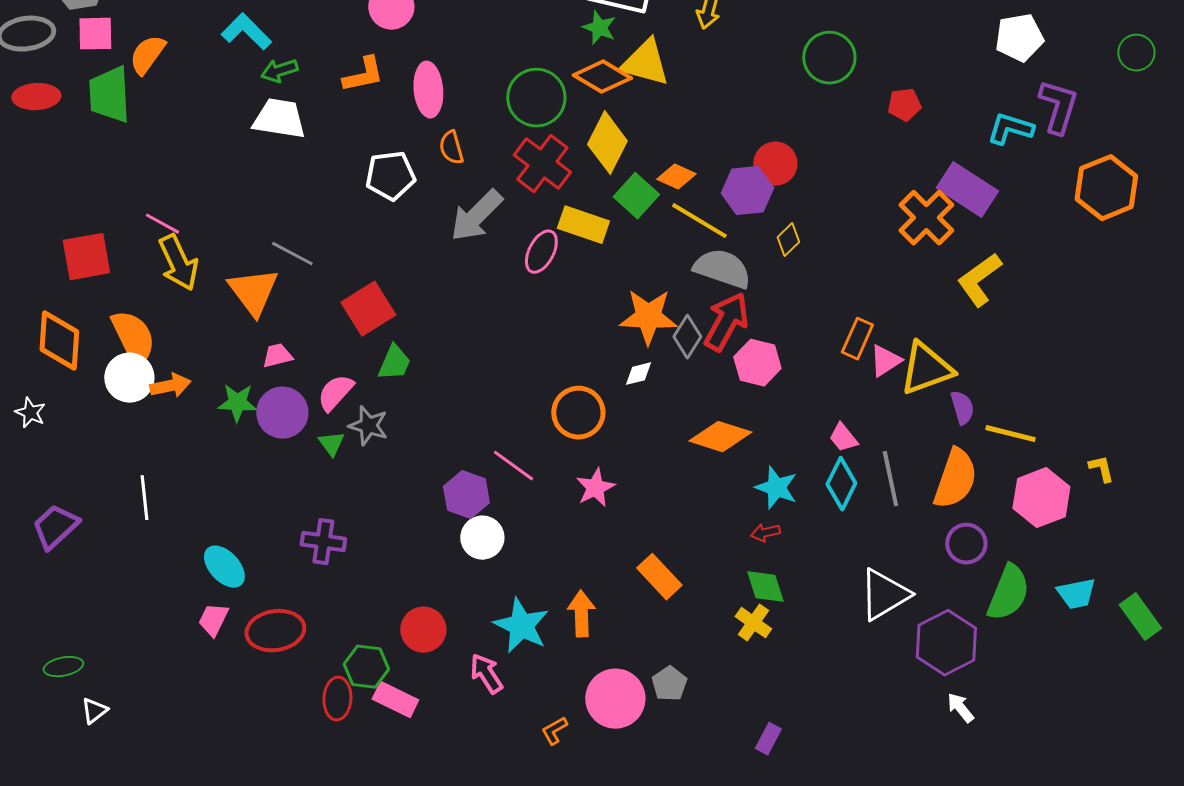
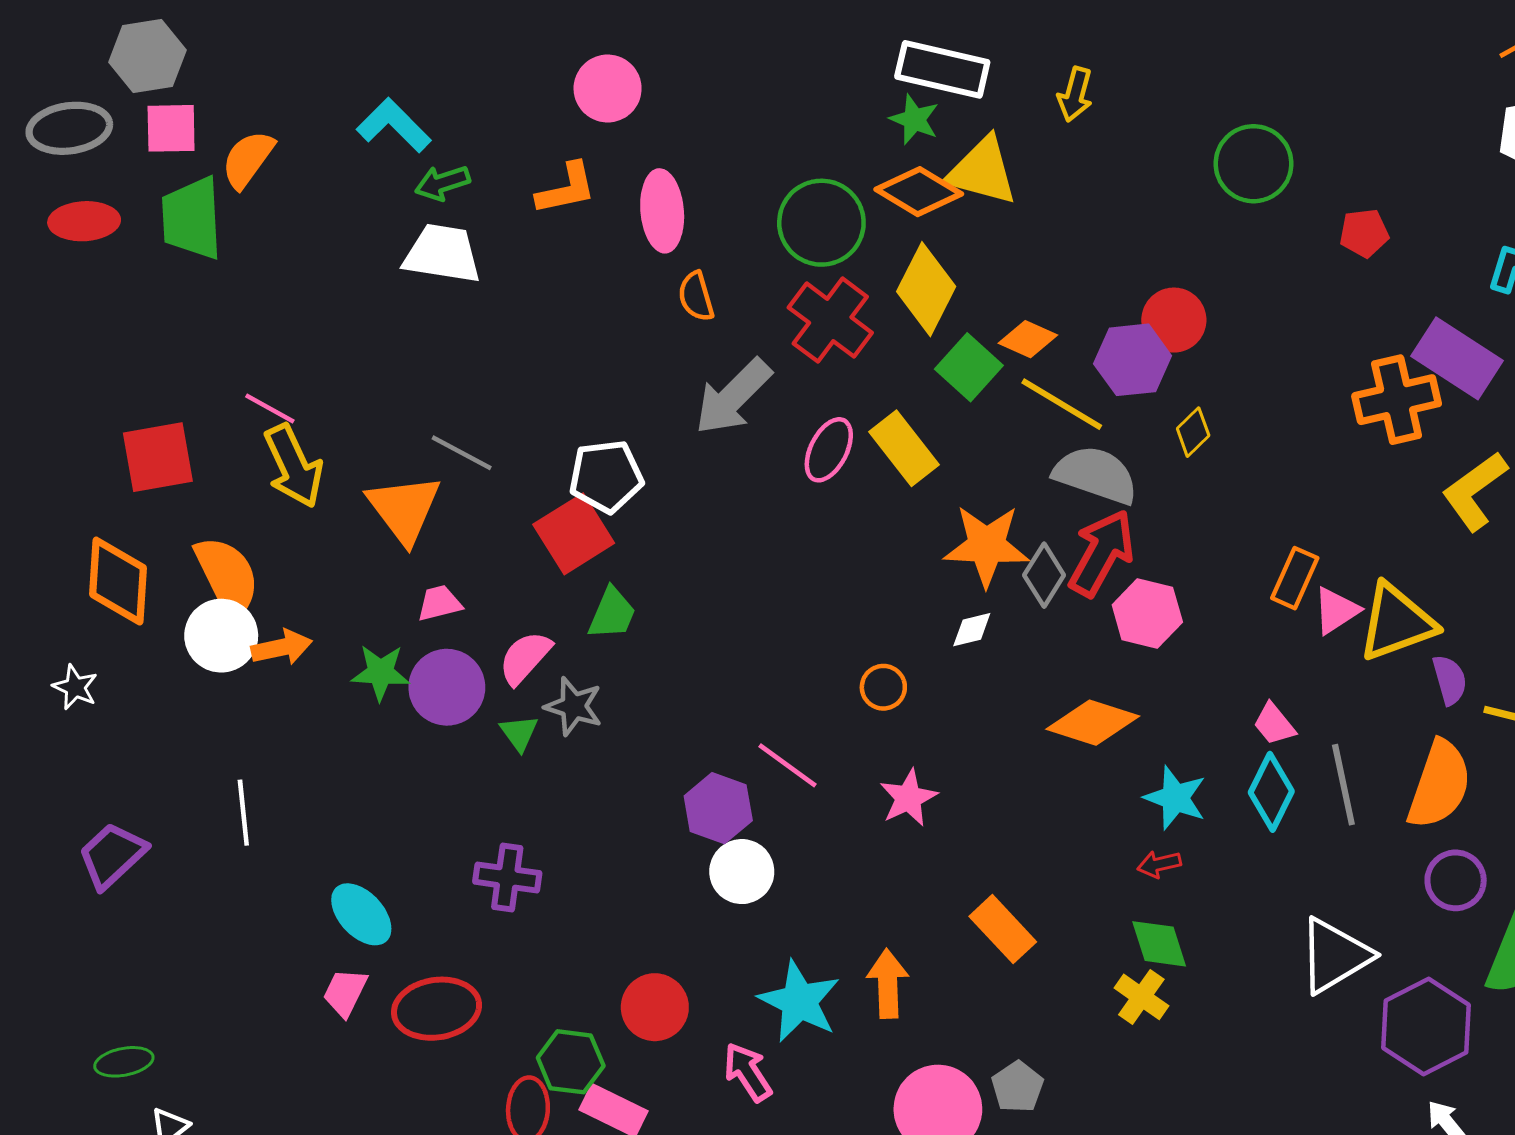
white pentagon: (390, 176) -> (606, 476), moved
orange cross: (926, 218) -> (1397, 400), turned 32
yellow rectangle: (583, 225) -> (904, 448), moved, turned 33
orange circle: (578, 413) -> (883, 687), size x0.6

